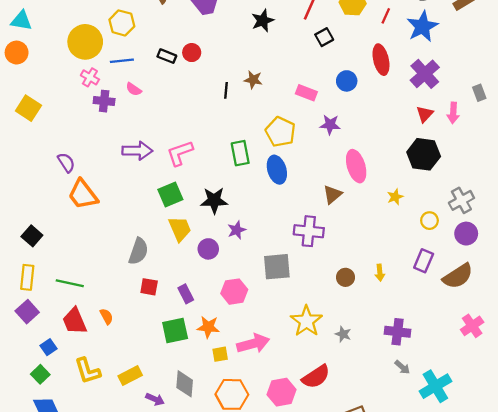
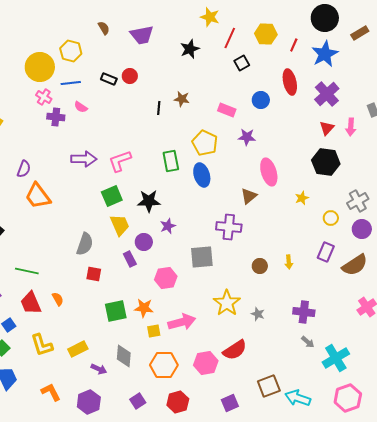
purple semicircle: (66, 163) -> (24, 169), turned 54
purple rectangle: (186, 294) -> (130, 259), moved

